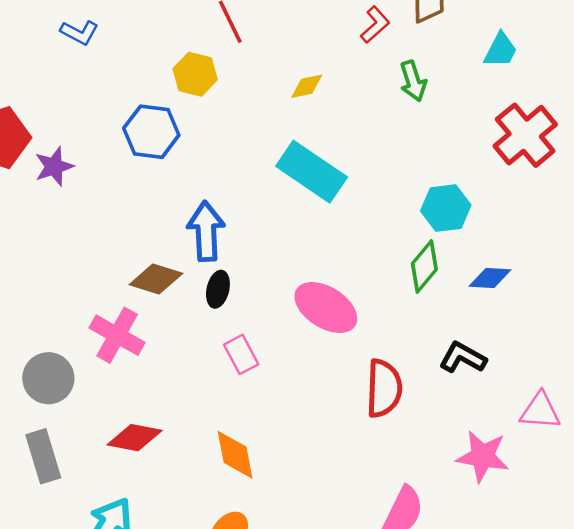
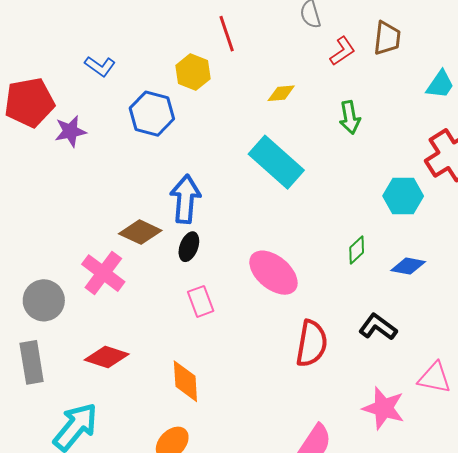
blue L-shape: (79, 32) -> (100, 66), moved
green arrow: (413, 81) -> (350, 117), moved
cyan hexagon: (446, 208) -> (403, 196), moved
green diamond: (424, 267) -> (357, 250), size x0.7

